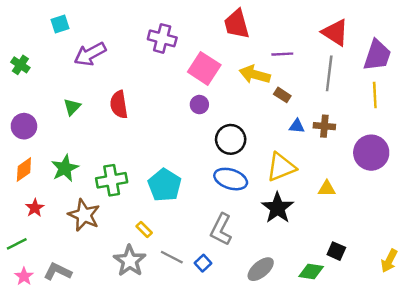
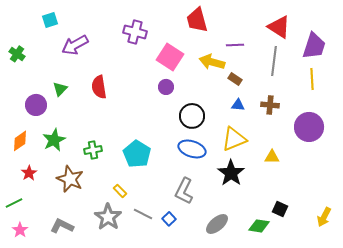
purple circle: (24, 126) -> (36, 105), moved
blue triangle: (297, 126) -> (238, 105), moved
green cross: (112, 180) -> (93, 150), size x0.7
gray L-shape: (58, 272) -> (62, 226), moved

